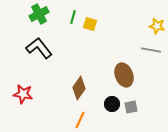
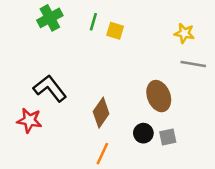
yellow star: (157, 26) -> (184, 33), moved
black L-shape: (39, 48) -> (50, 88), moved

